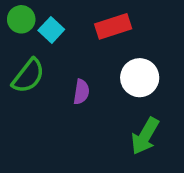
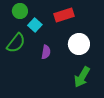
green circle: (21, 19) -> (20, 11), moved
cyan square: (51, 30) -> (35, 25), moved

